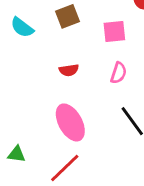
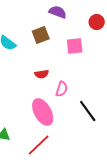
pink semicircle: (119, 73) -> (62, 89), moved

